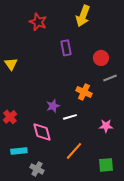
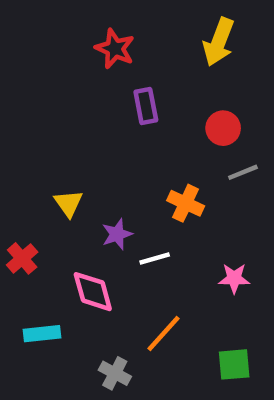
yellow arrow: (83, 16) -> (219, 42), moved
red star: (38, 22) -> (115, 49), moved
yellow triangle: (11, 64) -> (68, 203), moved
gray cross: (37, 169) -> (115, 373), moved

